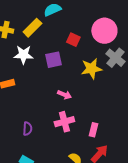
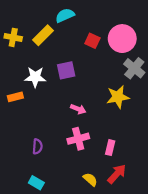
red square: (73, 40) -> (92, 41), moved
white star: (23, 55) -> (35, 77), moved
yellow star: (91, 69) -> (118, 97), moved

